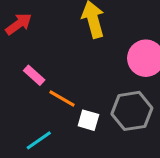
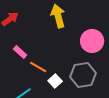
white square: (88, 120) -> (55, 81), turned 32

